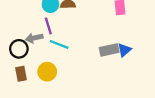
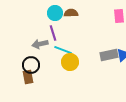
black circle: (19, 49) -> (31, 65), moved
yellow circle: (47, 72) -> (70, 62), moved

